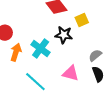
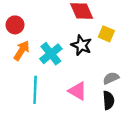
yellow square: (82, 20) -> (106, 34), turned 32
cyan line: (35, 82) -> (35, 90), turned 35

